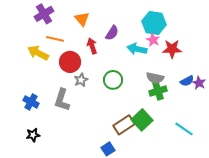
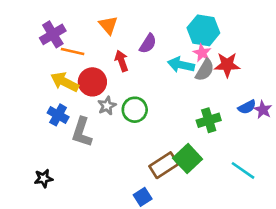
purple cross: (44, 14) -> (53, 34), moved
yellow arrow: (38, 53) -> (65, 82), moved
gray semicircle: (155, 78) -> (205, 70), moved, turned -72
green circle: (113, 80) -> (135, 110), moved
blue cross: (31, 102) -> (58, 115), moved

